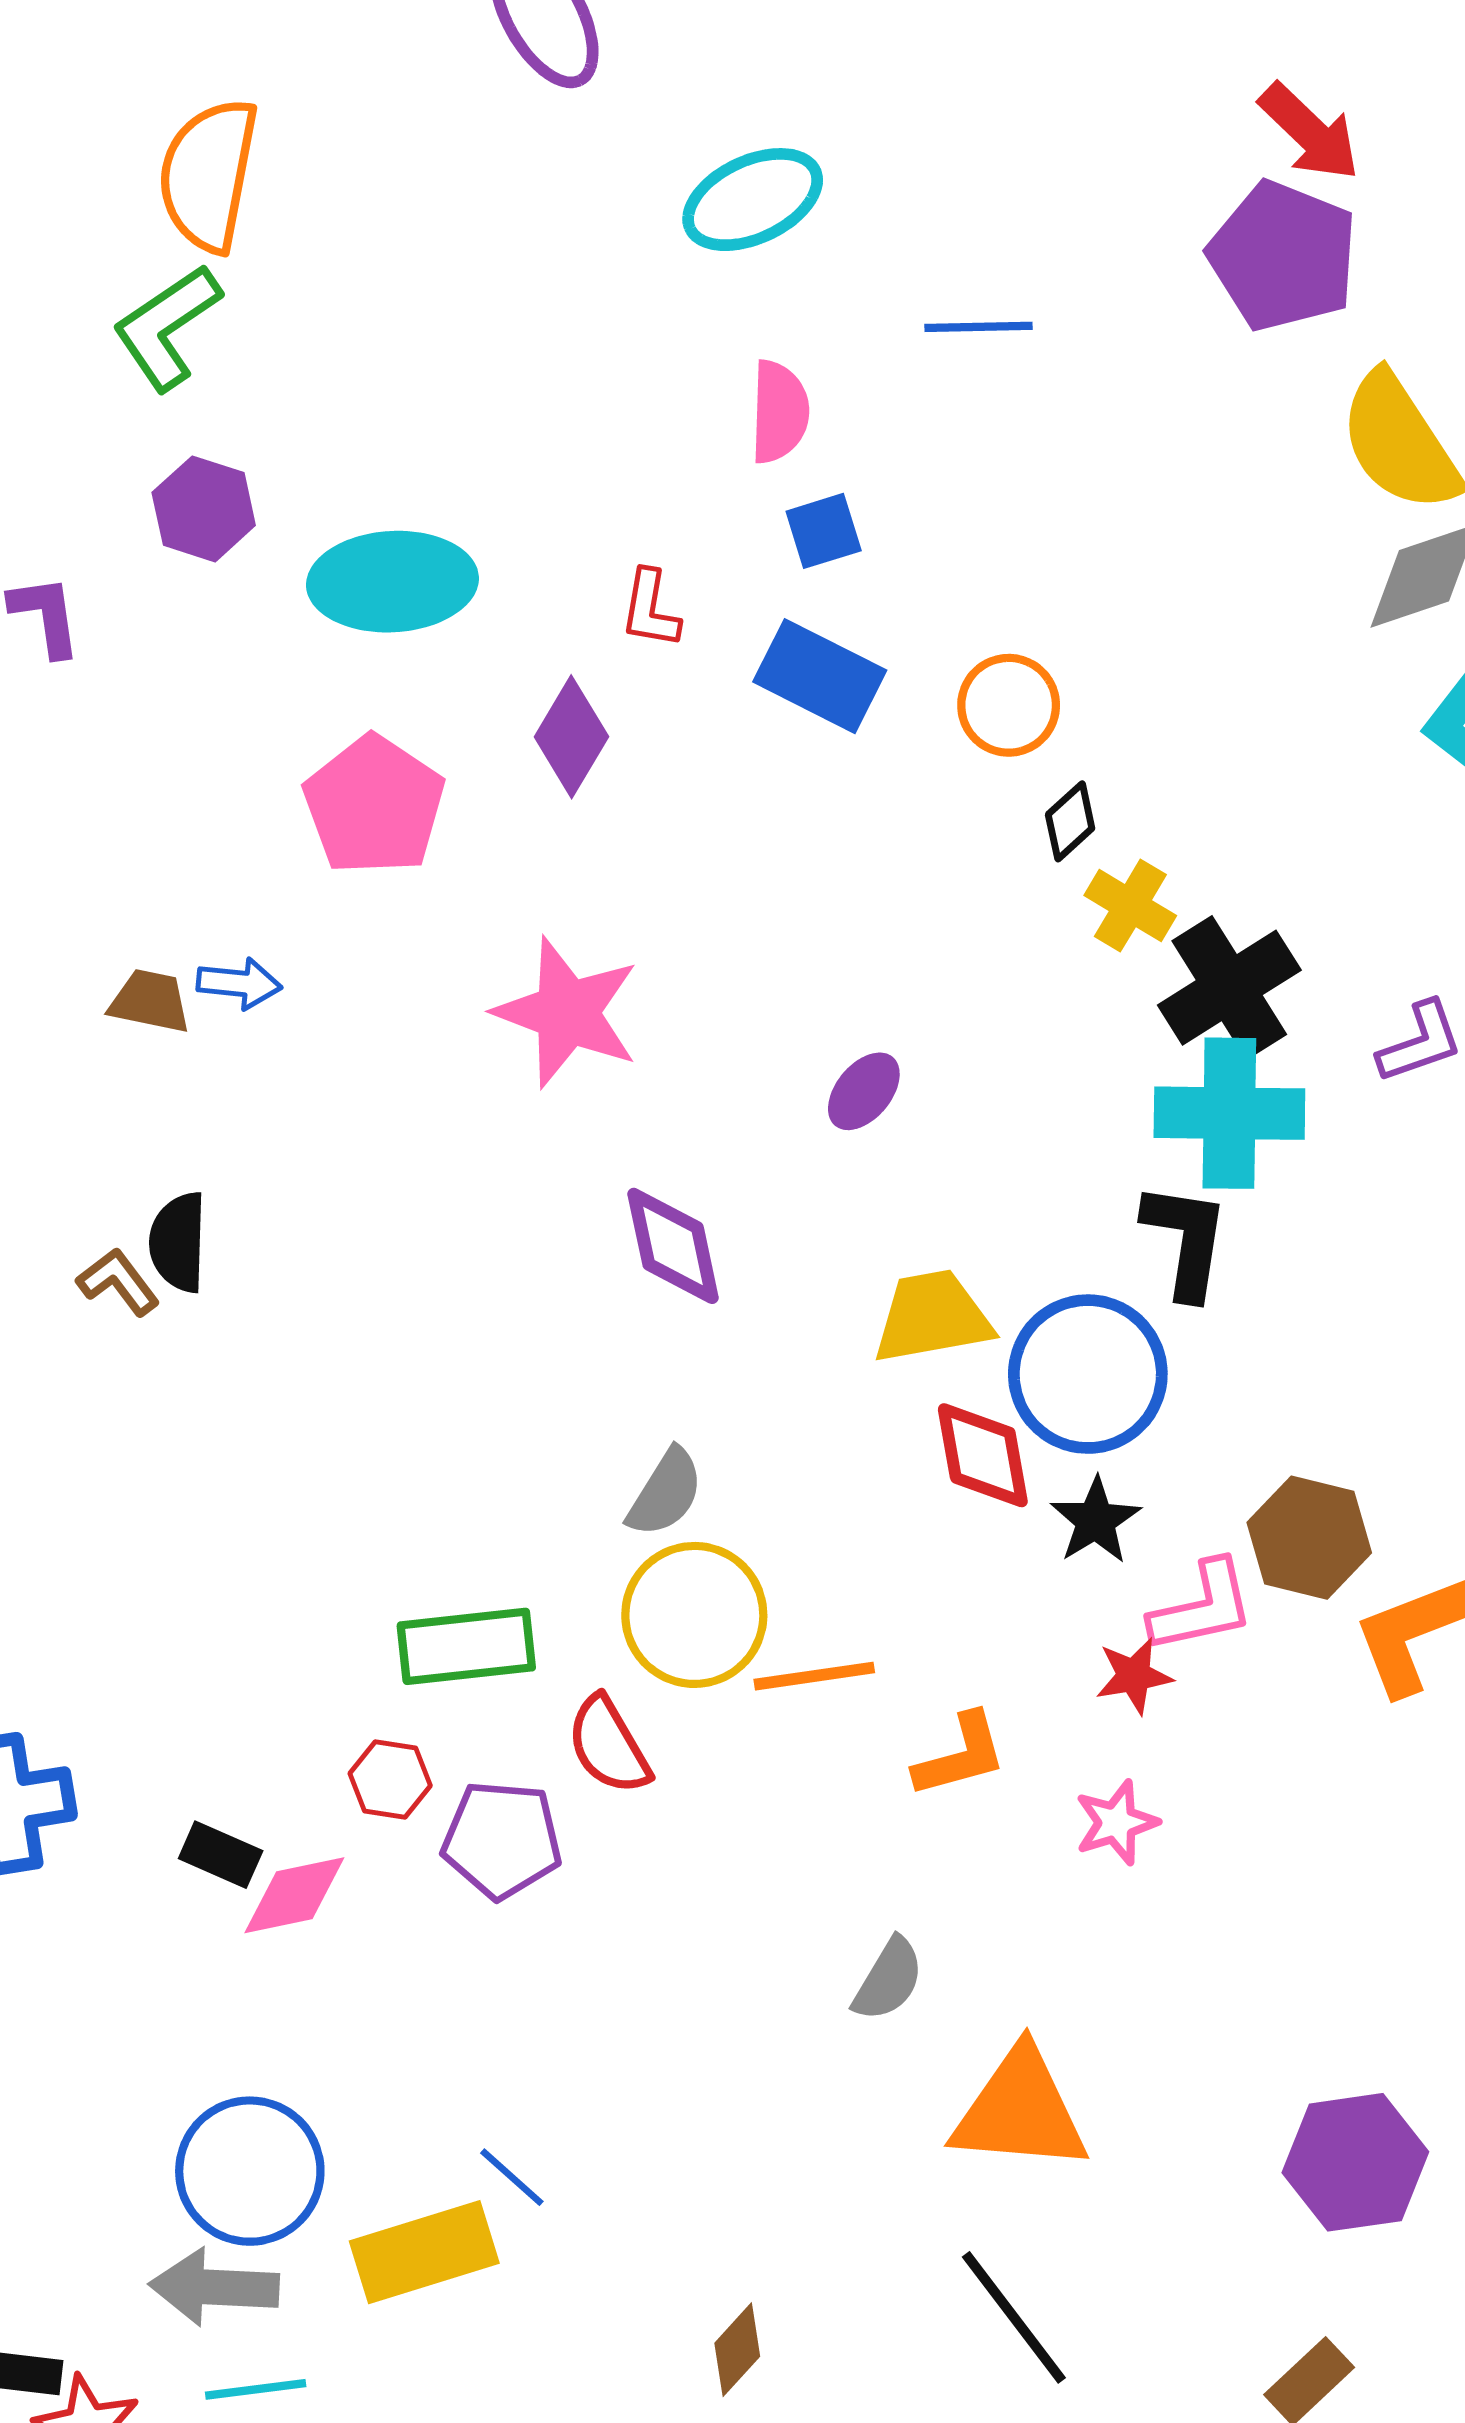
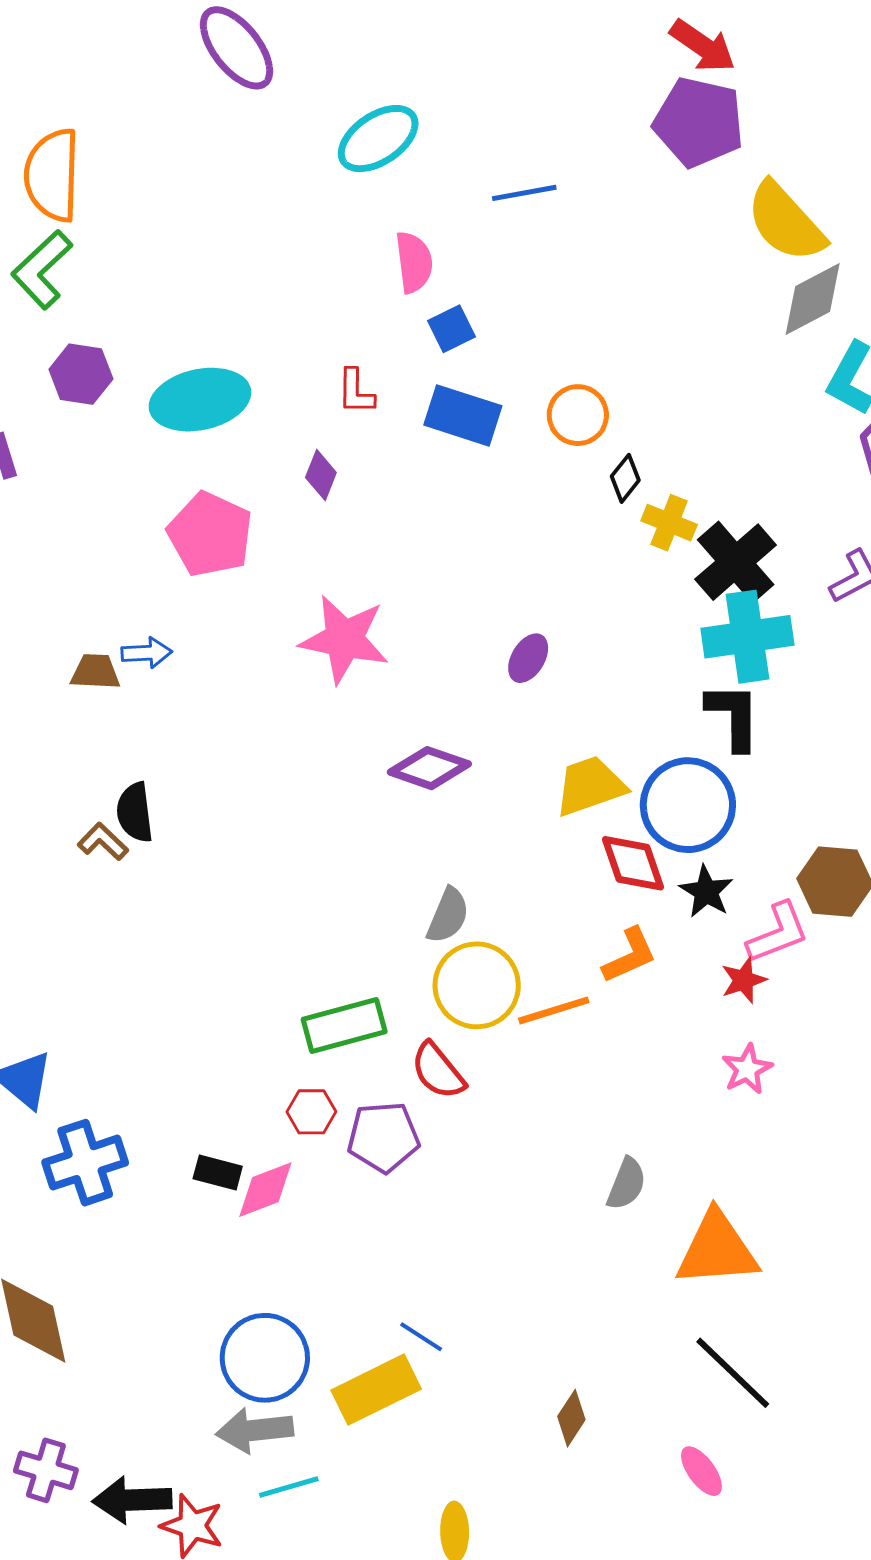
purple diamond: (571, 737) -> (321, 475), size x0.7
purple diamond: (673, 1246) -> (429, 768), turned -50
orange L-shape: (960, 1755) -> (630, 955), moved

